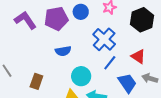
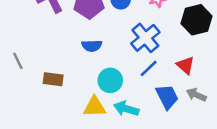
brown rectangle: (36, 81) -> (53, 79), turned 70

